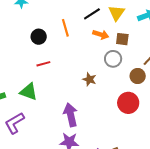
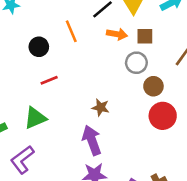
brown circle: (138, 76) -> (153, 86), moved
brown star: (89, 79) -> (101, 107), moved
green triangle: (29, 92) -> (35, 118), turned -36

